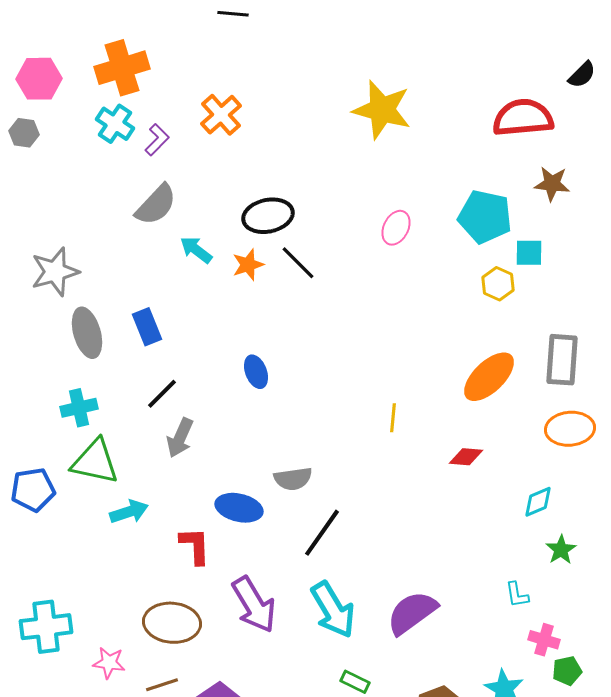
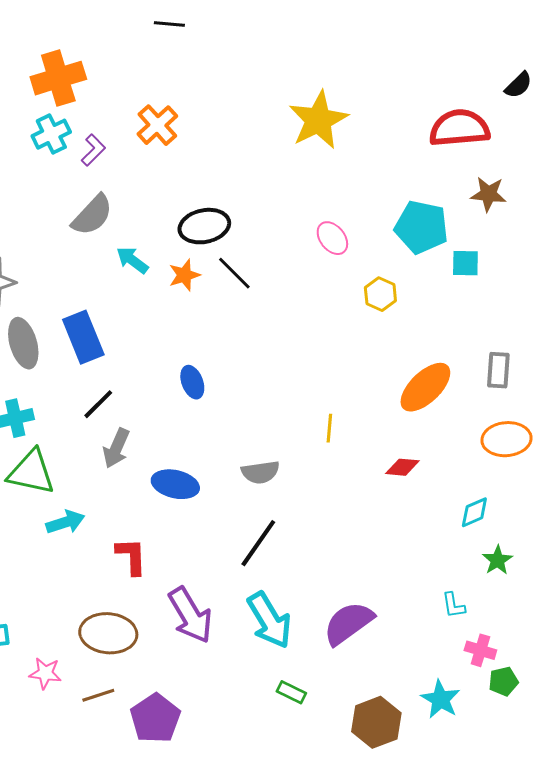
yellow star: (382, 110) -> (318, 120), turned 30
cyan cross: (115, 124) -> (51, 134), turned 30
pink ellipse: (396, 228) -> (332, 238), turned -64
yellow hexagon: (498, 284) -> (380, 294), moved
blue rectangle: (147, 327) -> (83, 337), size x1.4
gray rectangle: (562, 360) -> (498, 370), size x0.7
gray semicircle: (293, 479) -> (260, 472), moved
blue ellipse: (239, 508) -> (175, 484), moved

